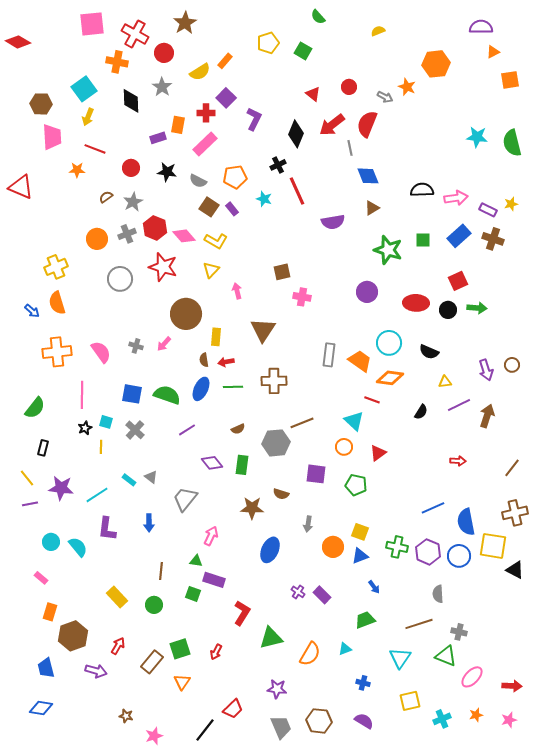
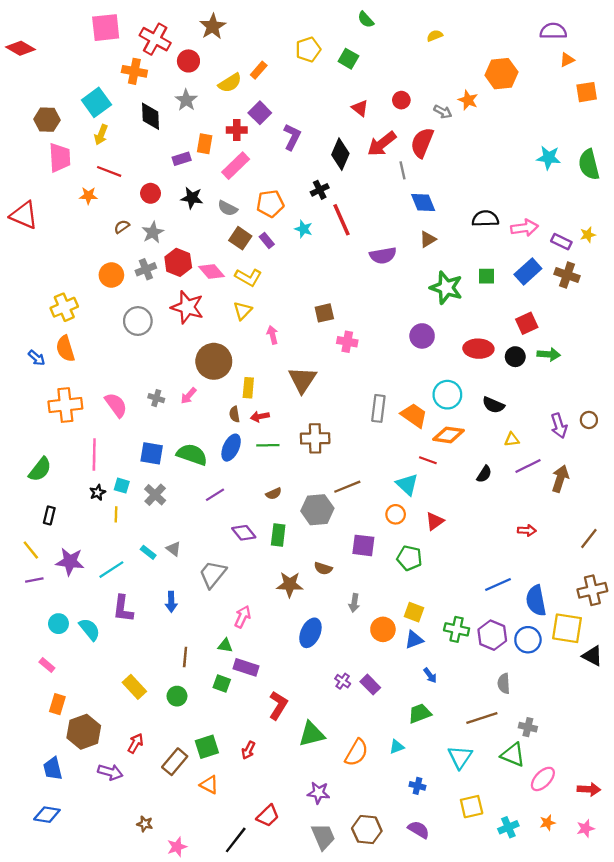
orange triangle: (182, 682) -> (209, 785), turned -36

